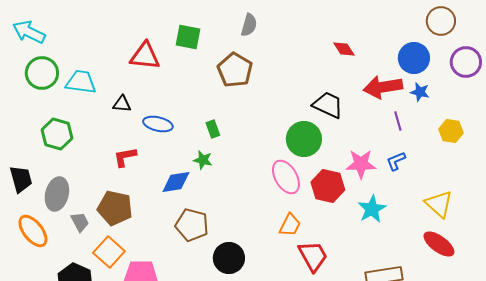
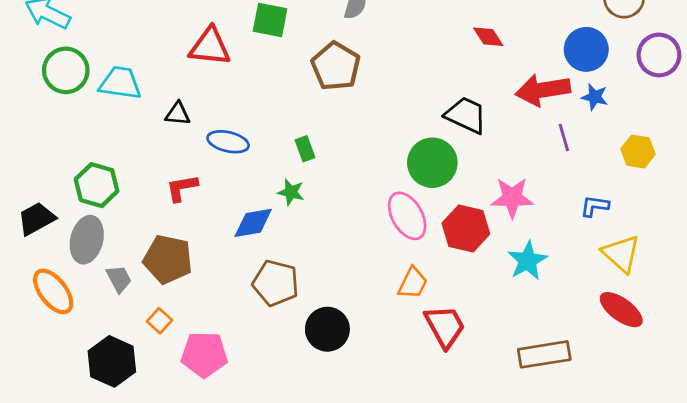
green hexagon: (57, 134) -> (97, 185), moved
blue L-shape: (396, 161) -> (595, 206), moved, turned 30
black trapezoid: (21, 179) -> (36, 219), turned -104
orange square: (109, 252) -> (160, 321), size x0.6

